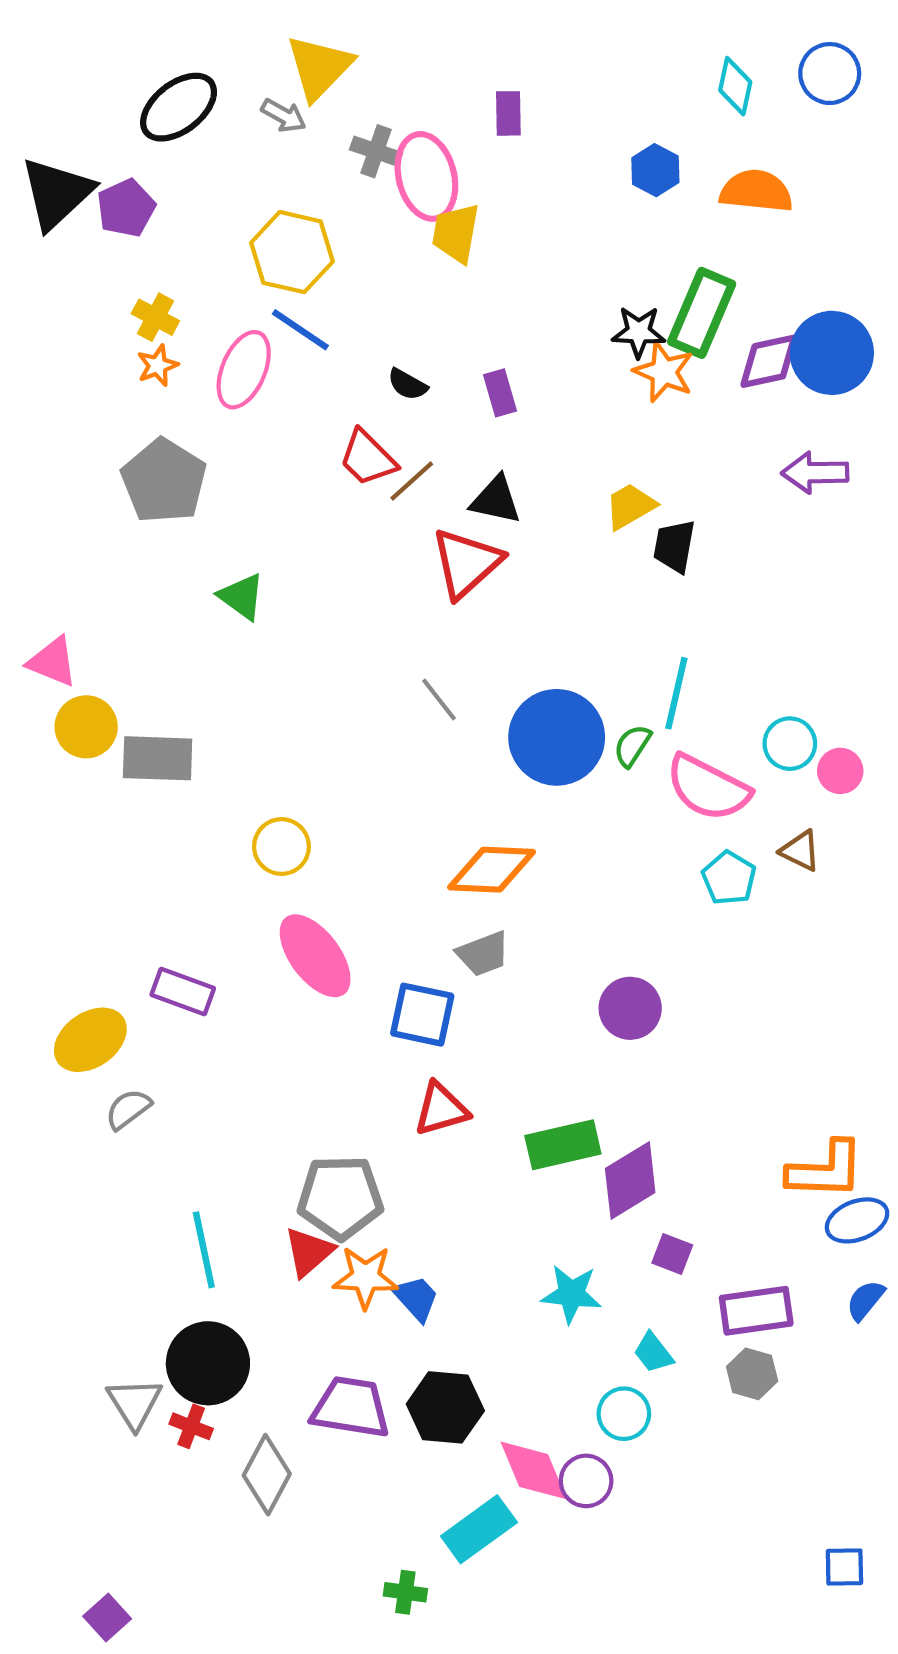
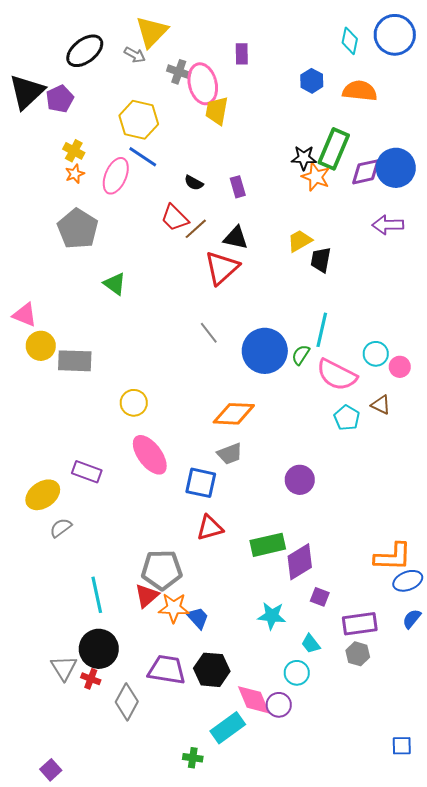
blue circle: (830, 74) -> (395, 35), size x1.4

